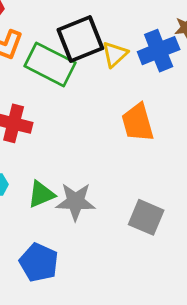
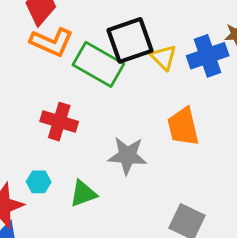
yellow triangle: (115, 54) -> (164, 57), turned -36
gray star: (76, 202) -> (127, 156), moved

